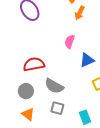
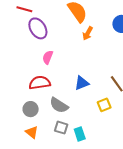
pink semicircle: (70, 42) -> (48, 57), moved
blue triangle: (87, 60) -> (82, 83), moved
cyan rectangle: (85, 117) -> (80, 134), moved

